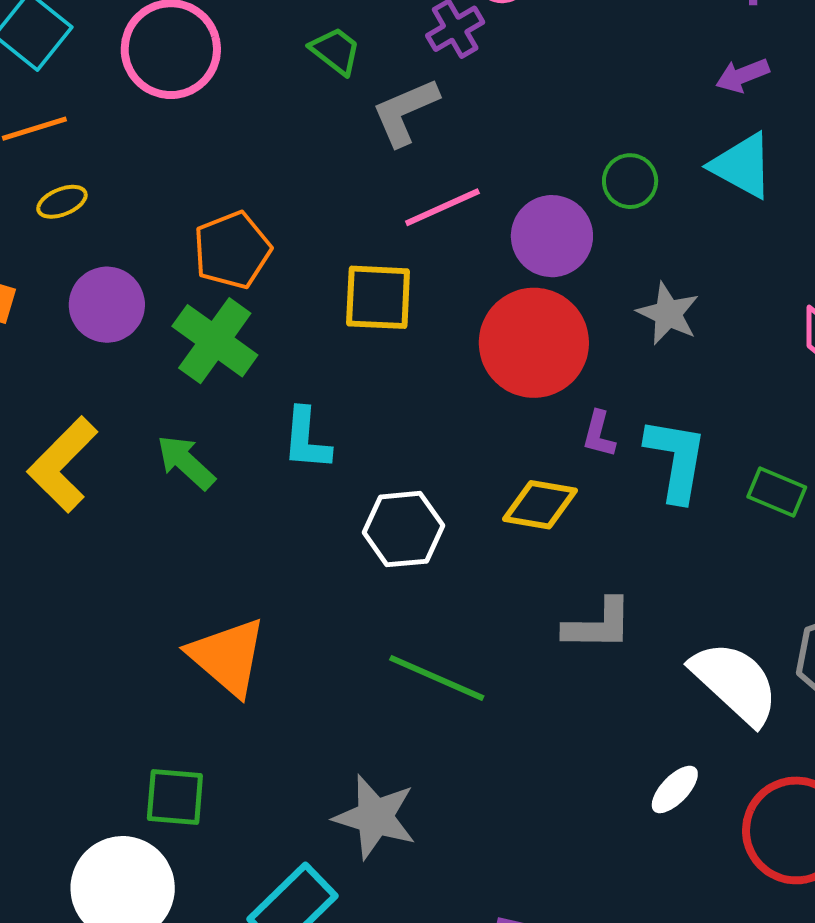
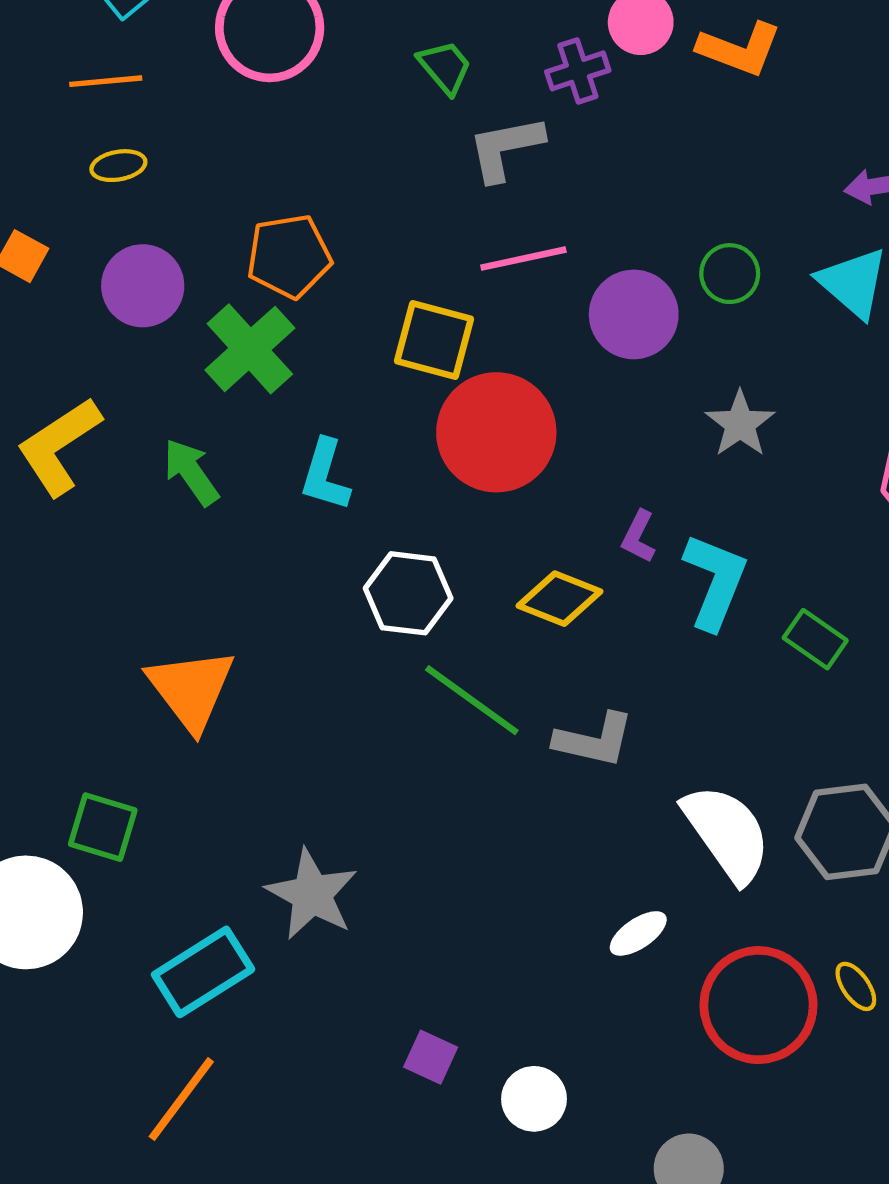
red circle: (534, 343) -> (496, 432), moved
green line: (437, 678) -> (472, 700), moved

